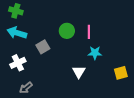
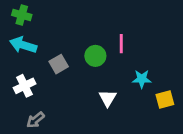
green circle: (67, 31) -> (95, 56), moved
cyan star: (95, 53) -> (142, 79), moved

